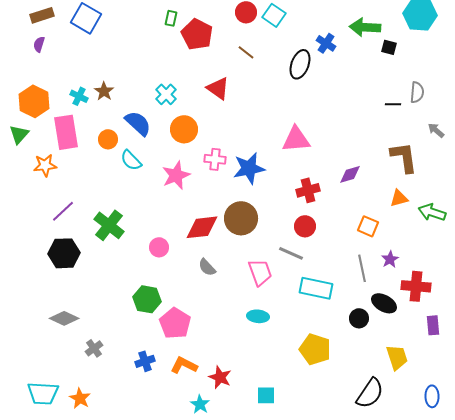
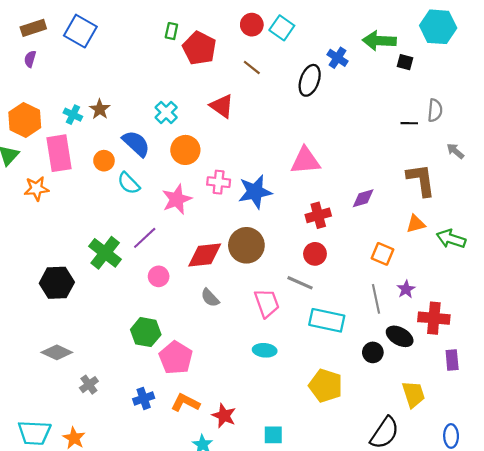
purple line: (63, 211) -> (145, 238), moved

